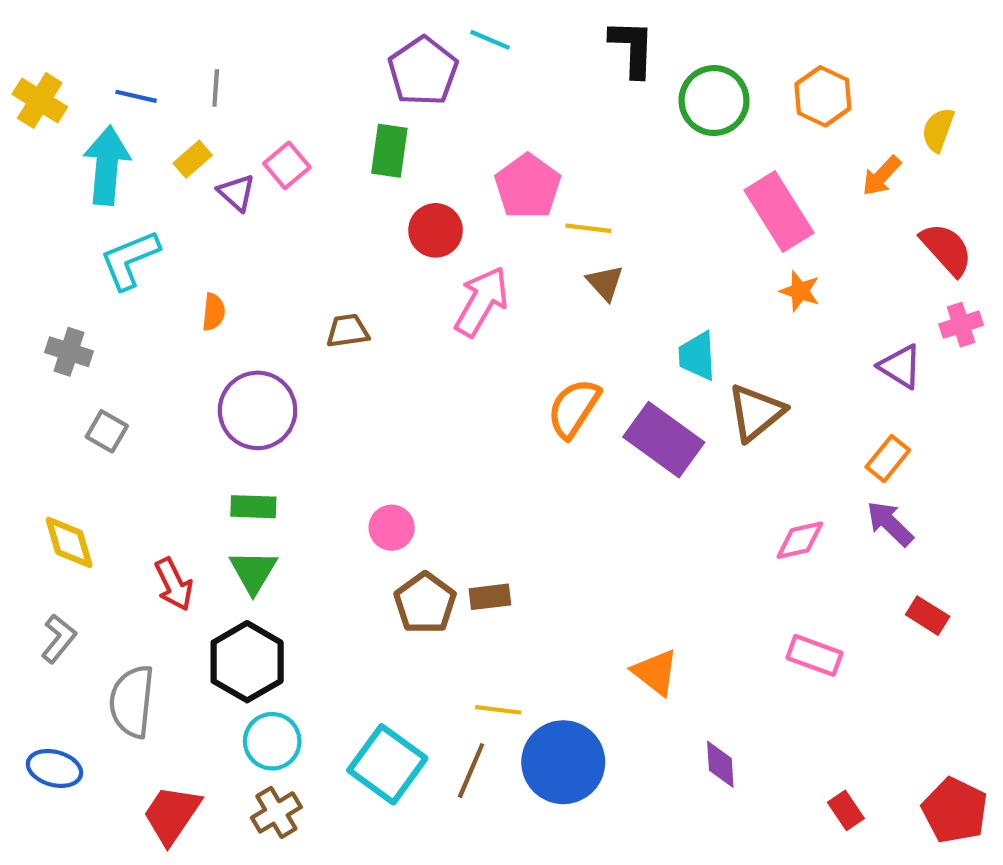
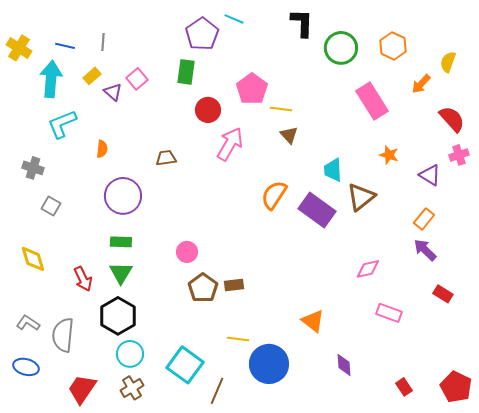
orange star: (800, 291) -> (389, 155), moved
pink diamond: (800, 540) -> (368, 269), moved
gray L-shape: (59, 639) -> (28, 323), moved, turned -95
brown line: (471, 771) -> (217, 391), moved

